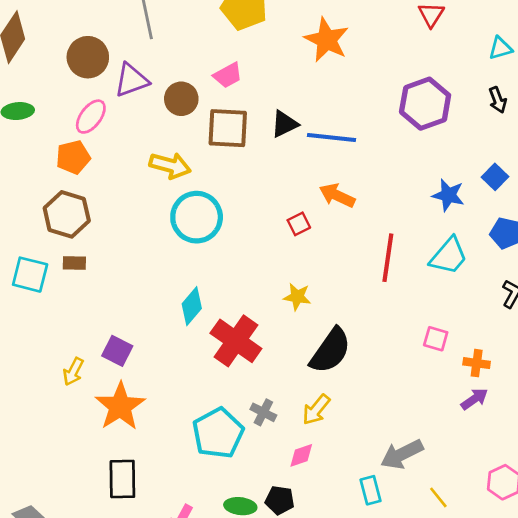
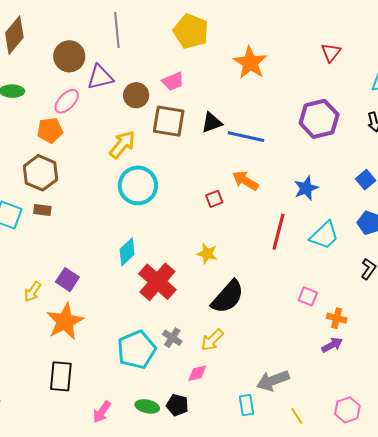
yellow arrow: (170, 166) -> (122, 145), turned -72
blue star: (448, 195) -> (306, 188), moved, turned 30

